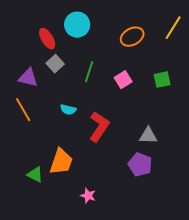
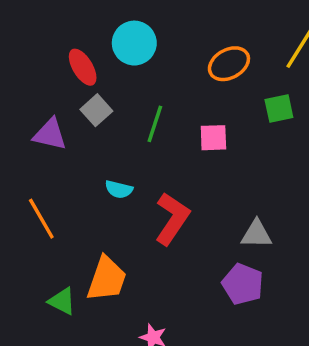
pink square: (123, 80) -> (213, 138), turned 30
green square: (162, 80) -> (279, 108), moved
orange line: (23, 110) -> (41, 219), moved

